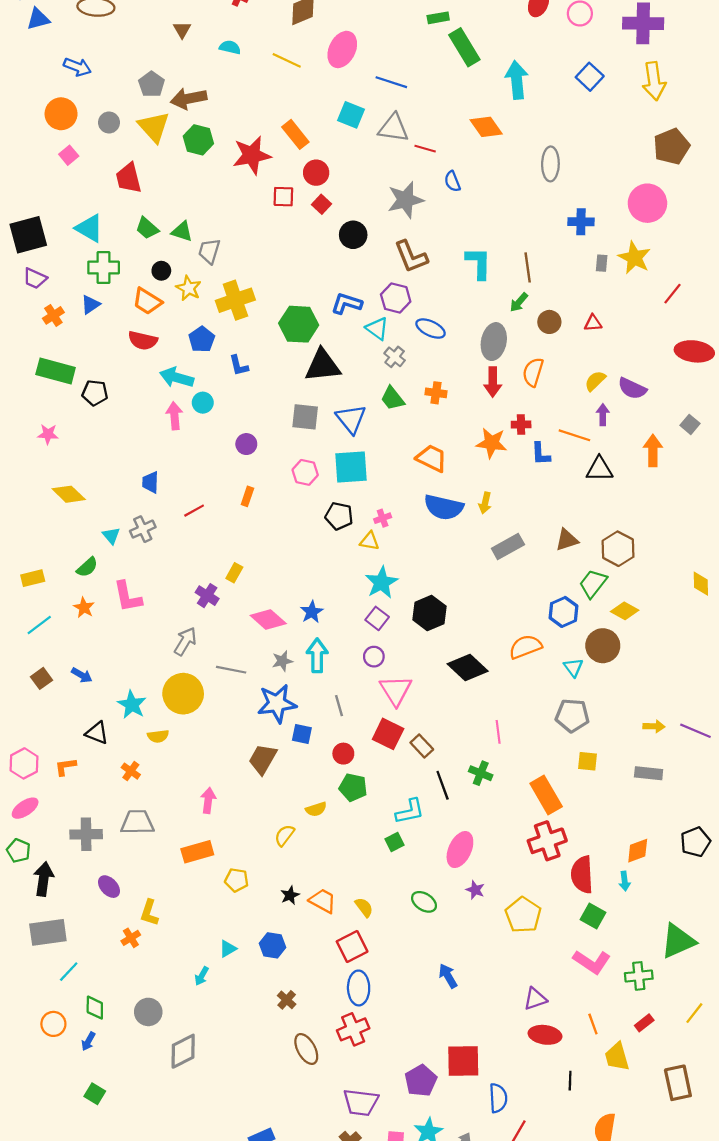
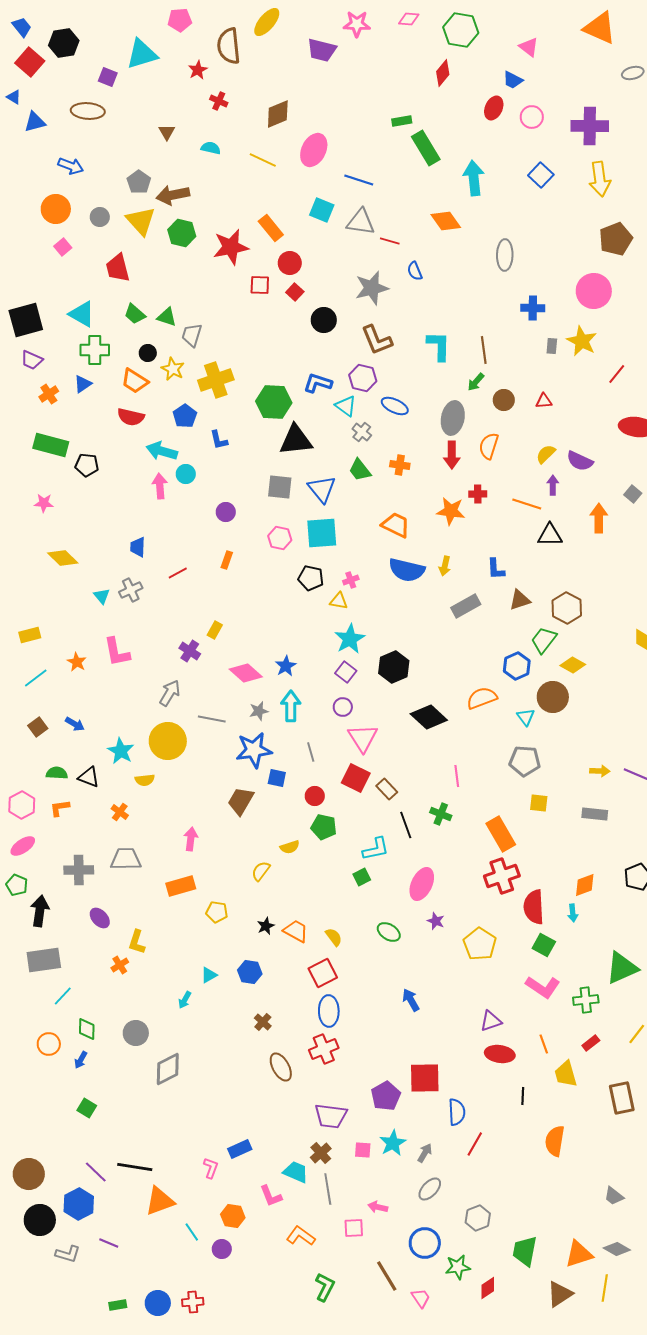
blue L-shape: (541, 454) -> (496, 569), moved
green semicircle: (87, 567) -> (57, 773), moved, turned -135

